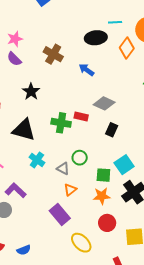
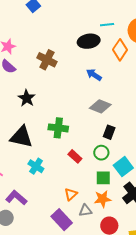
blue arrow: (86, 70) -> (94, 75), moved
red rectangle: (81, 116) -> (75, 156), moved, turned 32
green circle: (80, 158) -> (101, 153), moved
gray triangle: (63, 169) -> (85, 211), moved, turned -32

